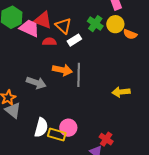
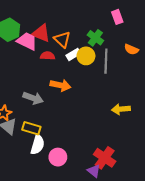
yellow circle: (115, 24) -> (86, 56), moved
gray line: (79, 75) -> (106, 61), moved
pink circle: (68, 128) -> (58, 157), moved
yellow rectangle: (57, 134) -> (31, 128), moved
red cross: (106, 139) -> (105, 158), size x1.5

